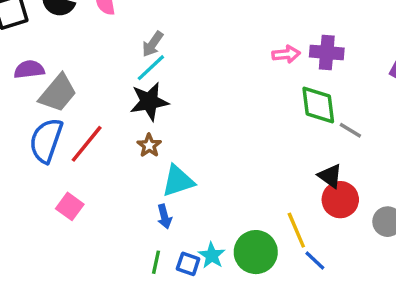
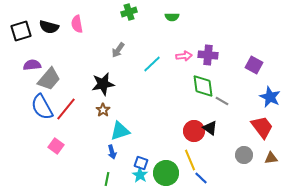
gray arrow: (153, 44) -> (118, 50), moved
cyan line: (151, 68) -> (152, 64), moved
blue semicircle: (46, 140) -> (42, 107), turned -48
red circle: (340, 200) -> (194, 131), moved
blue square: (188, 264) -> (141, 163), moved

